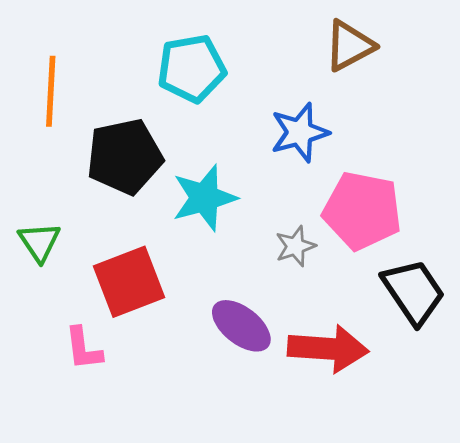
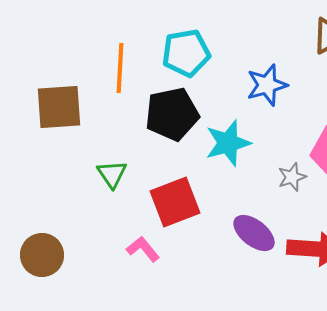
cyan pentagon: (192, 68) -> (186, 53), moved
blue star: (300, 132) -> (267, 85), moved
pink L-shape: (83, 349) -> (143, 249), turned 148

